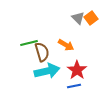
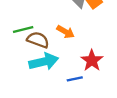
brown semicircle: (42, 52) -> (38, 40), turned -54
red star: (77, 70) -> (92, 60), moved

